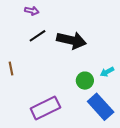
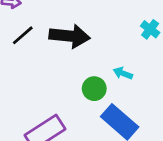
cyan arrow: (107, 72) -> (123, 73), turned 56

